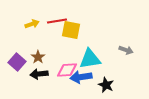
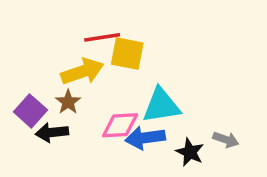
yellow arrow: (32, 24) -> (82, 71), moved, size x1.6
gray arrow: (126, 50) -> (226, 140), moved
black arrow: (39, 74) -> (52, 132), moved

